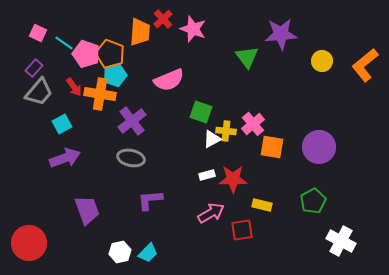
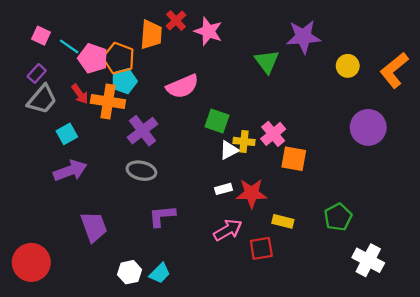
purple circle: (319, 147) -> (368, 127), moved

